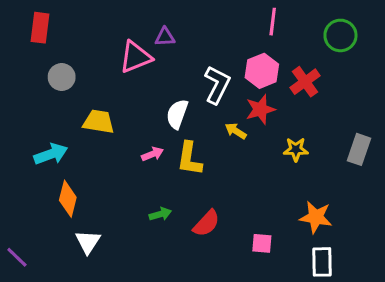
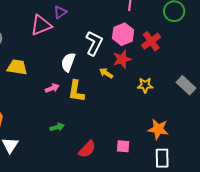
purple triangle: (165, 37) -> (60, 12), turned -32
gray rectangle: (359, 149) -> (186, 85), turned -66
red semicircle: (206, 223) -> (87, 149), moved

